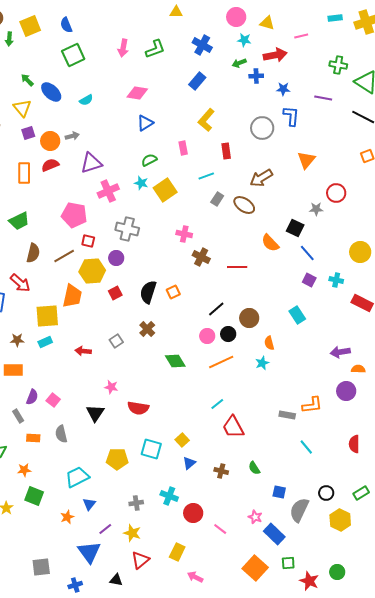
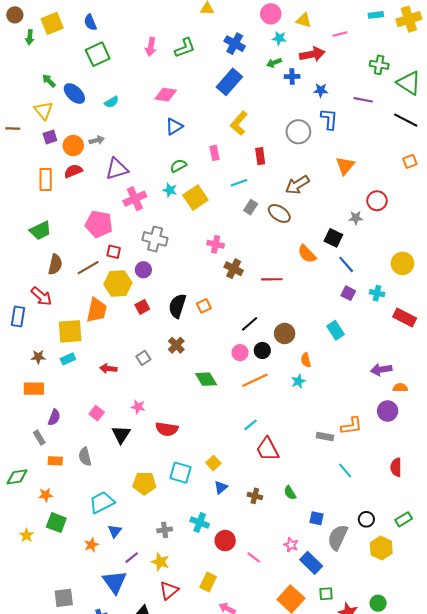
blue rectangle: (197, 81) -> (229, 82), size x1.4
pink square: (53, 400) -> (97, 413), moved

